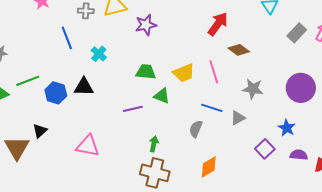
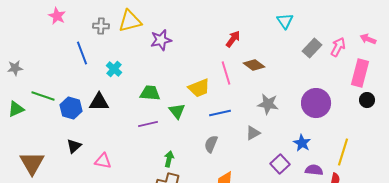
red arrow: (218, 24) -> (233, 39), size x0.7
green trapezoid: (146, 72) -> (150, 93), moved
pink line: (214, 72) -> (226, 73), moved
green line: (28, 81) -> (43, 96), turned 40
green triangle: (162, 96) -> (177, 111), turned 30
blue line: (212, 108) -> (220, 113), moved, turned -30
black triangle: (40, 131) -> (74, 146), moved
pink triangle: (88, 146) -> (103, 161), size x0.7

